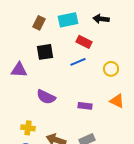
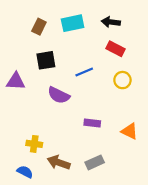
red rectangle: (84, 42) -> (116, 49), moved
purple semicircle: (46, 97) -> (59, 95), moved
orange triangle: (117, 101) -> (129, 131), moved
yellow cross: (28, 128) -> (34, 144), moved

